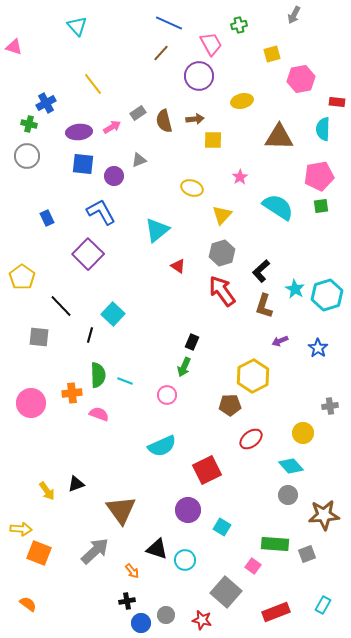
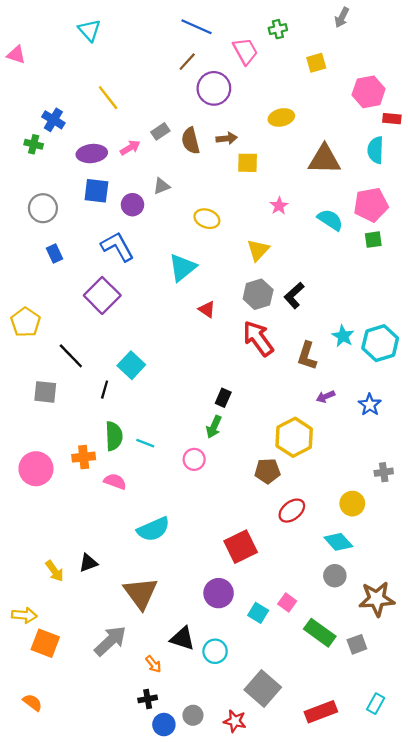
purple circle: (199, 76) -> (214, 88), moved
pink hexagon: (301, 79) -> (369, 92), moved
blue cross: (46, 103) -> (53, 120), turned -30
gray circle: (27, 156) -> (43, 208), moved
yellow ellipse: (192, 188) -> (207, 219), moved
cyan semicircle: (278, 207) -> (330, 220), moved, size x0.7
black L-shape: (261, 271) -> (294, 295), moved
cyan semicircle: (162, 446) -> (153, 529), moved
green rectangle: (275, 544) -> (320, 633), turned 32
pink square: (253, 566) -> (287, 602), moved

